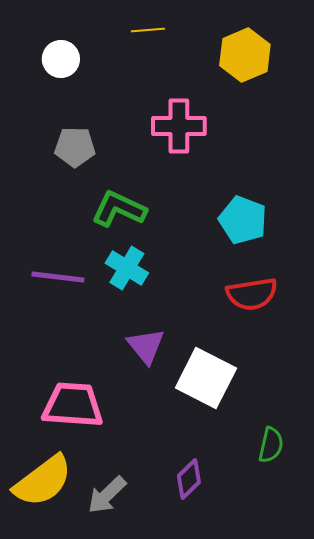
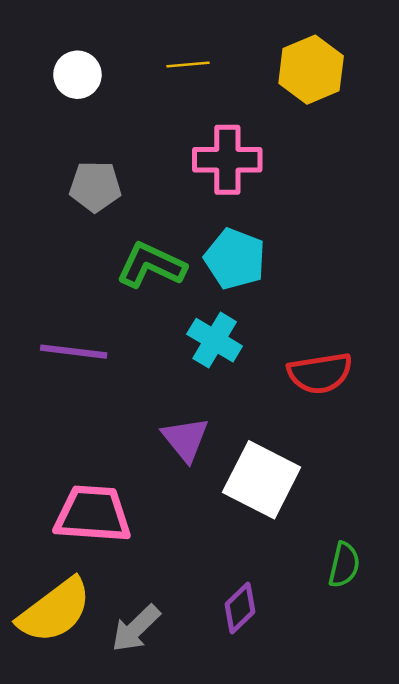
yellow line: (148, 30) -> (188, 65), moved
cyan pentagon: (243, 220) -> (235, 259), moved
cyan cross: (127, 268) -> (215, 340), moved

